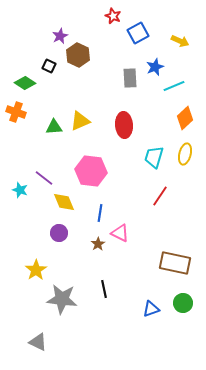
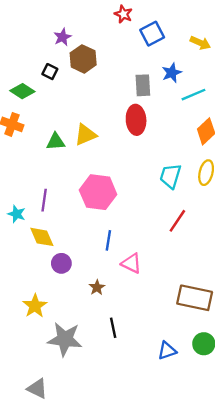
red ellipse: (124, 125) -> (136, 120), moved
purple line: (44, 178) -> (44, 200), turned 60
yellow diamond: (64, 202) -> (42, 237), moved
brown star: (98, 244) -> (97, 287), moved

